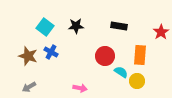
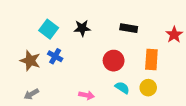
cyan semicircle: (121, 72) -> (122, 88), moved

